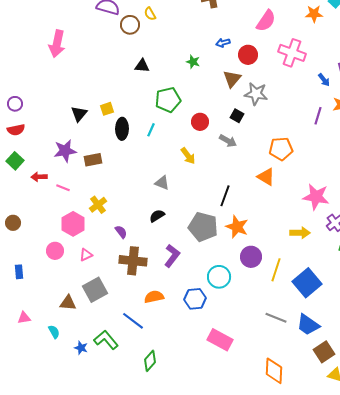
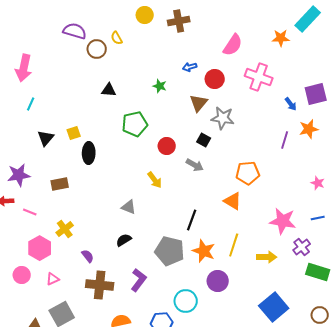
cyan line: (151, 130) -> (31, 104), moved
purple star: (65, 151) -> (19, 175), moved
yellow line: (276, 270) -> (234, 245), moved

